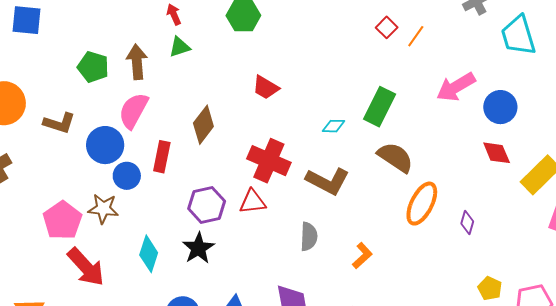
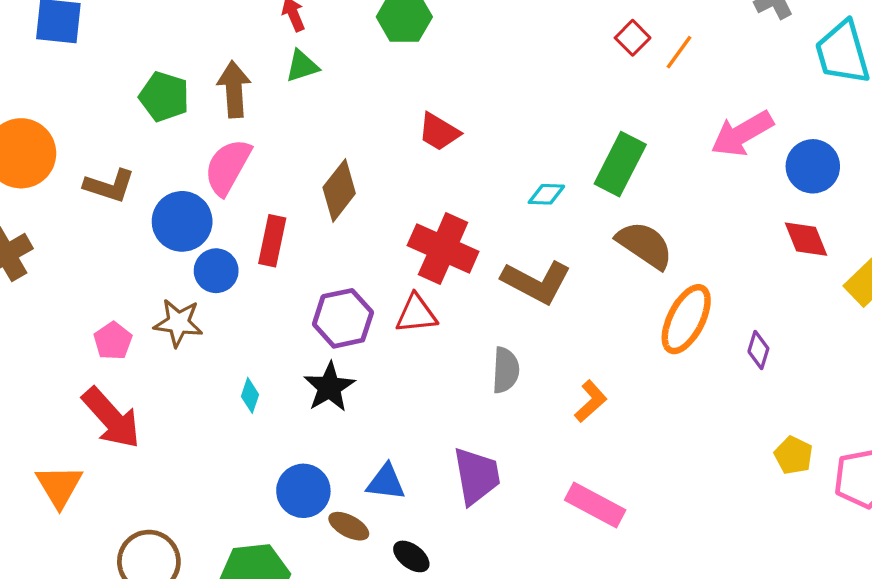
pink pentagon: (62, 220) -> (113, 341), size x0.6
cyan diamond: (149, 254) -> (250, 395), size x0.6
red arrow: (86, 267) -> (111, 418), moved

